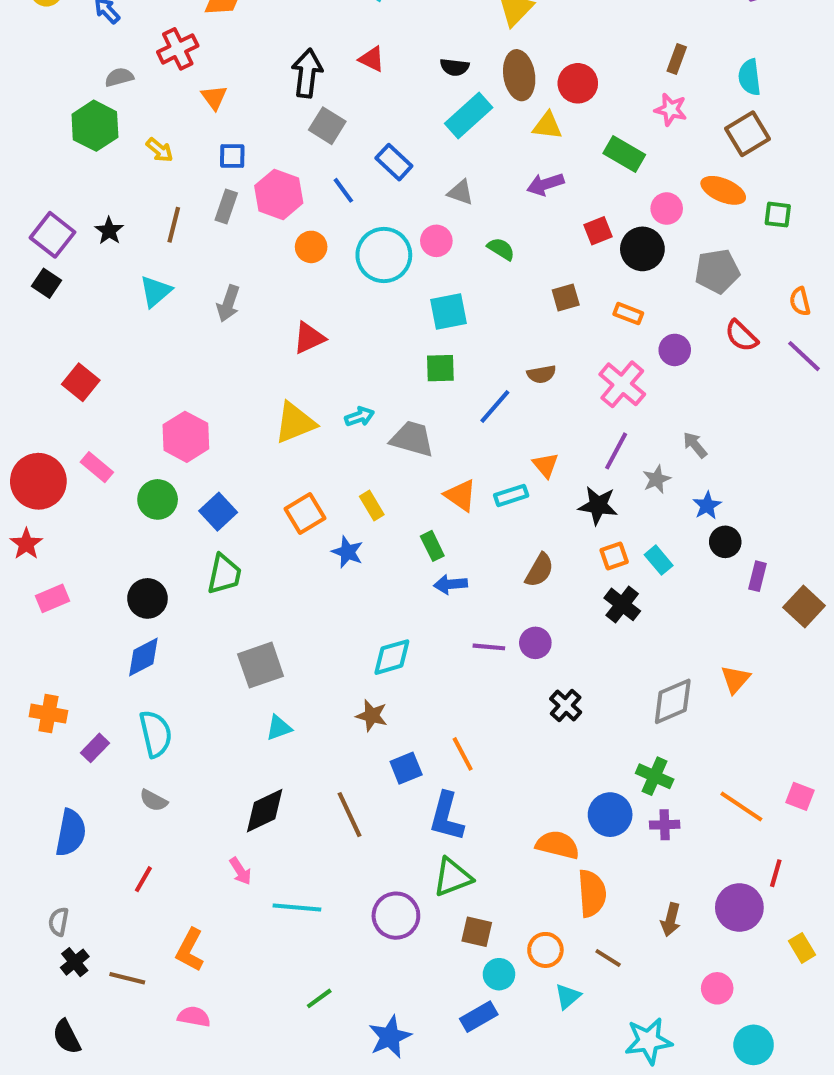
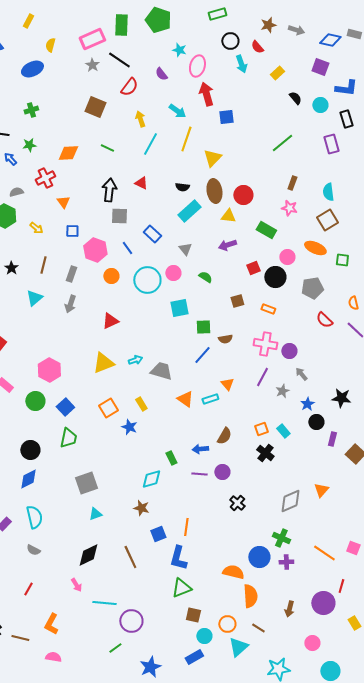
gray square: (327, 126) -> (119, 216), turned -30
gray triangle: (461, 192) -> (185, 249), turned 32
gray rectangle: (226, 207) -> (71, 274), moved
purple circle: (675, 350) -> (289, 351), moved
green square: (440, 368) -> (203, 327), moved
pink cross: (622, 384) -> (265, 344), turned -30
black star: (598, 506) -> (341, 398), moved
green rectangle: (432, 546) -> (171, 458), moved
blue arrow: (450, 584) -> (200, 449), moved
orange line: (463, 754) -> (186, 527), turned 36
purple circle: (396, 916) -> (131, 621), moved
cyan triangle: (568, 996) -> (238, 647), size x1.5

